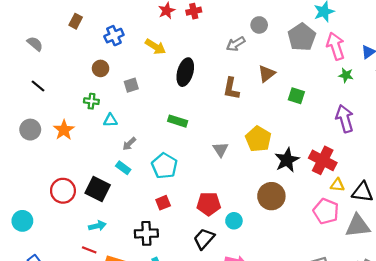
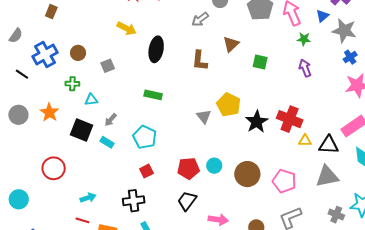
blue cross: (114, 36) -> (45, 55), moved, size x1.4
gray semicircle: (35, 44) -> (16, 36), turned 91
purple arrow: (345, 119) -> (305, 68), moved, size x0.7
gray triangle: (221, 149) -> (204, 116), moved
black square: (98, 189) -> (82, 130), moved
brown circle: (271, 196) -> (247, 174), moved
pink pentagon: (326, 211) -> (284, 181), moved
cyan circle: (234, 221) -> (214, 166), moved

